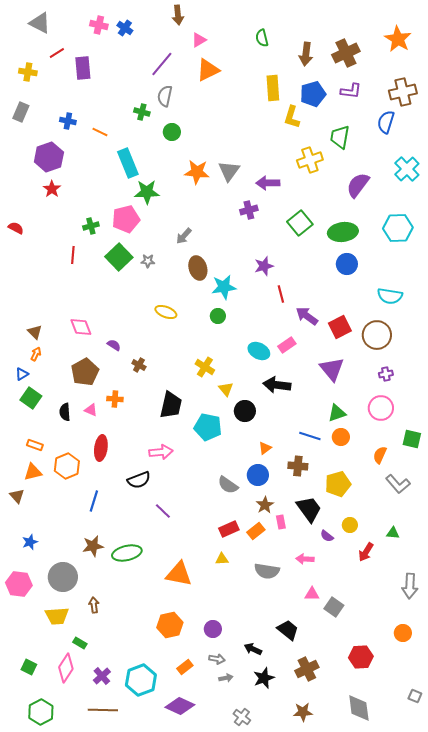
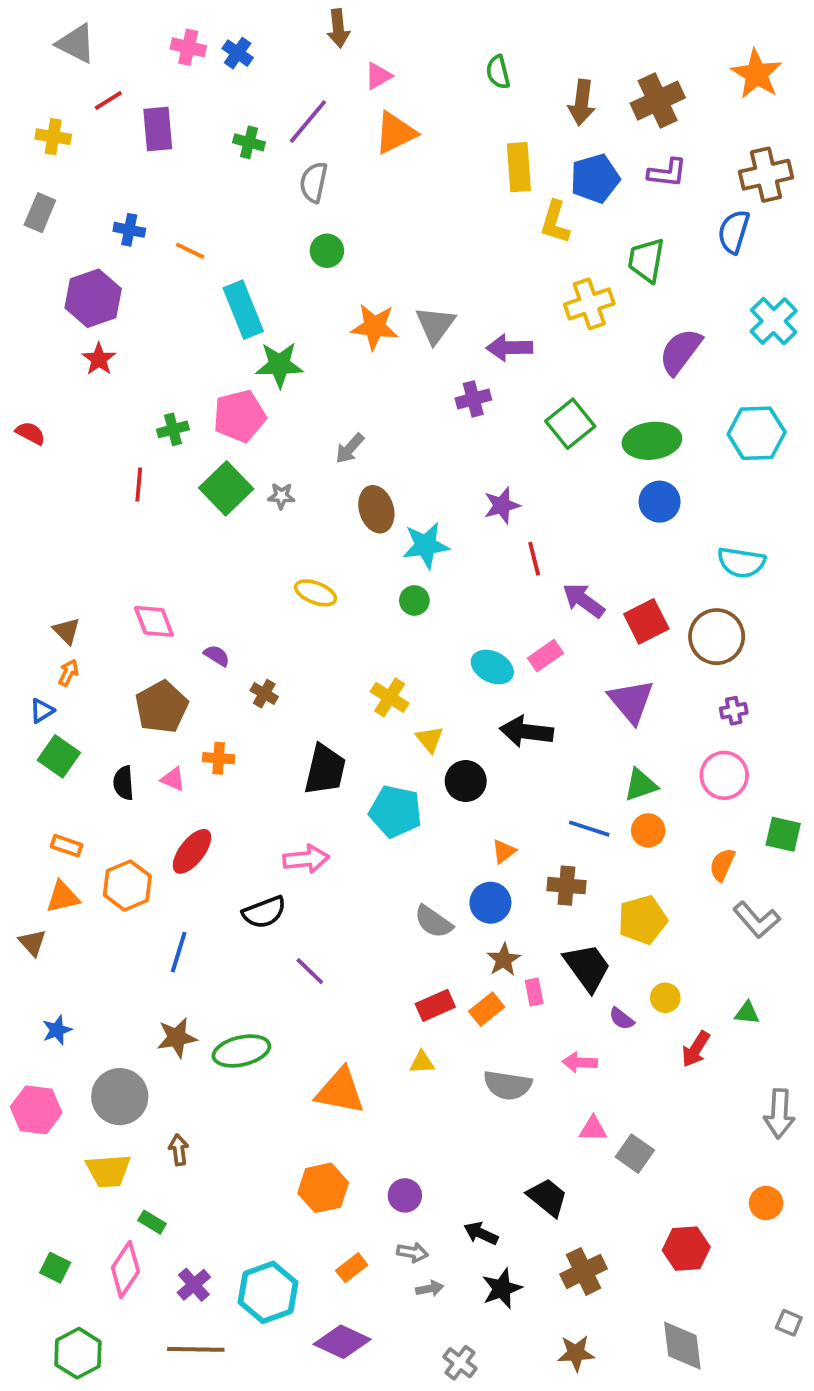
green cross: (142, 112) -> (249, 142), moved
red ellipse: (101, 448) -> (192, 851), turned 30

